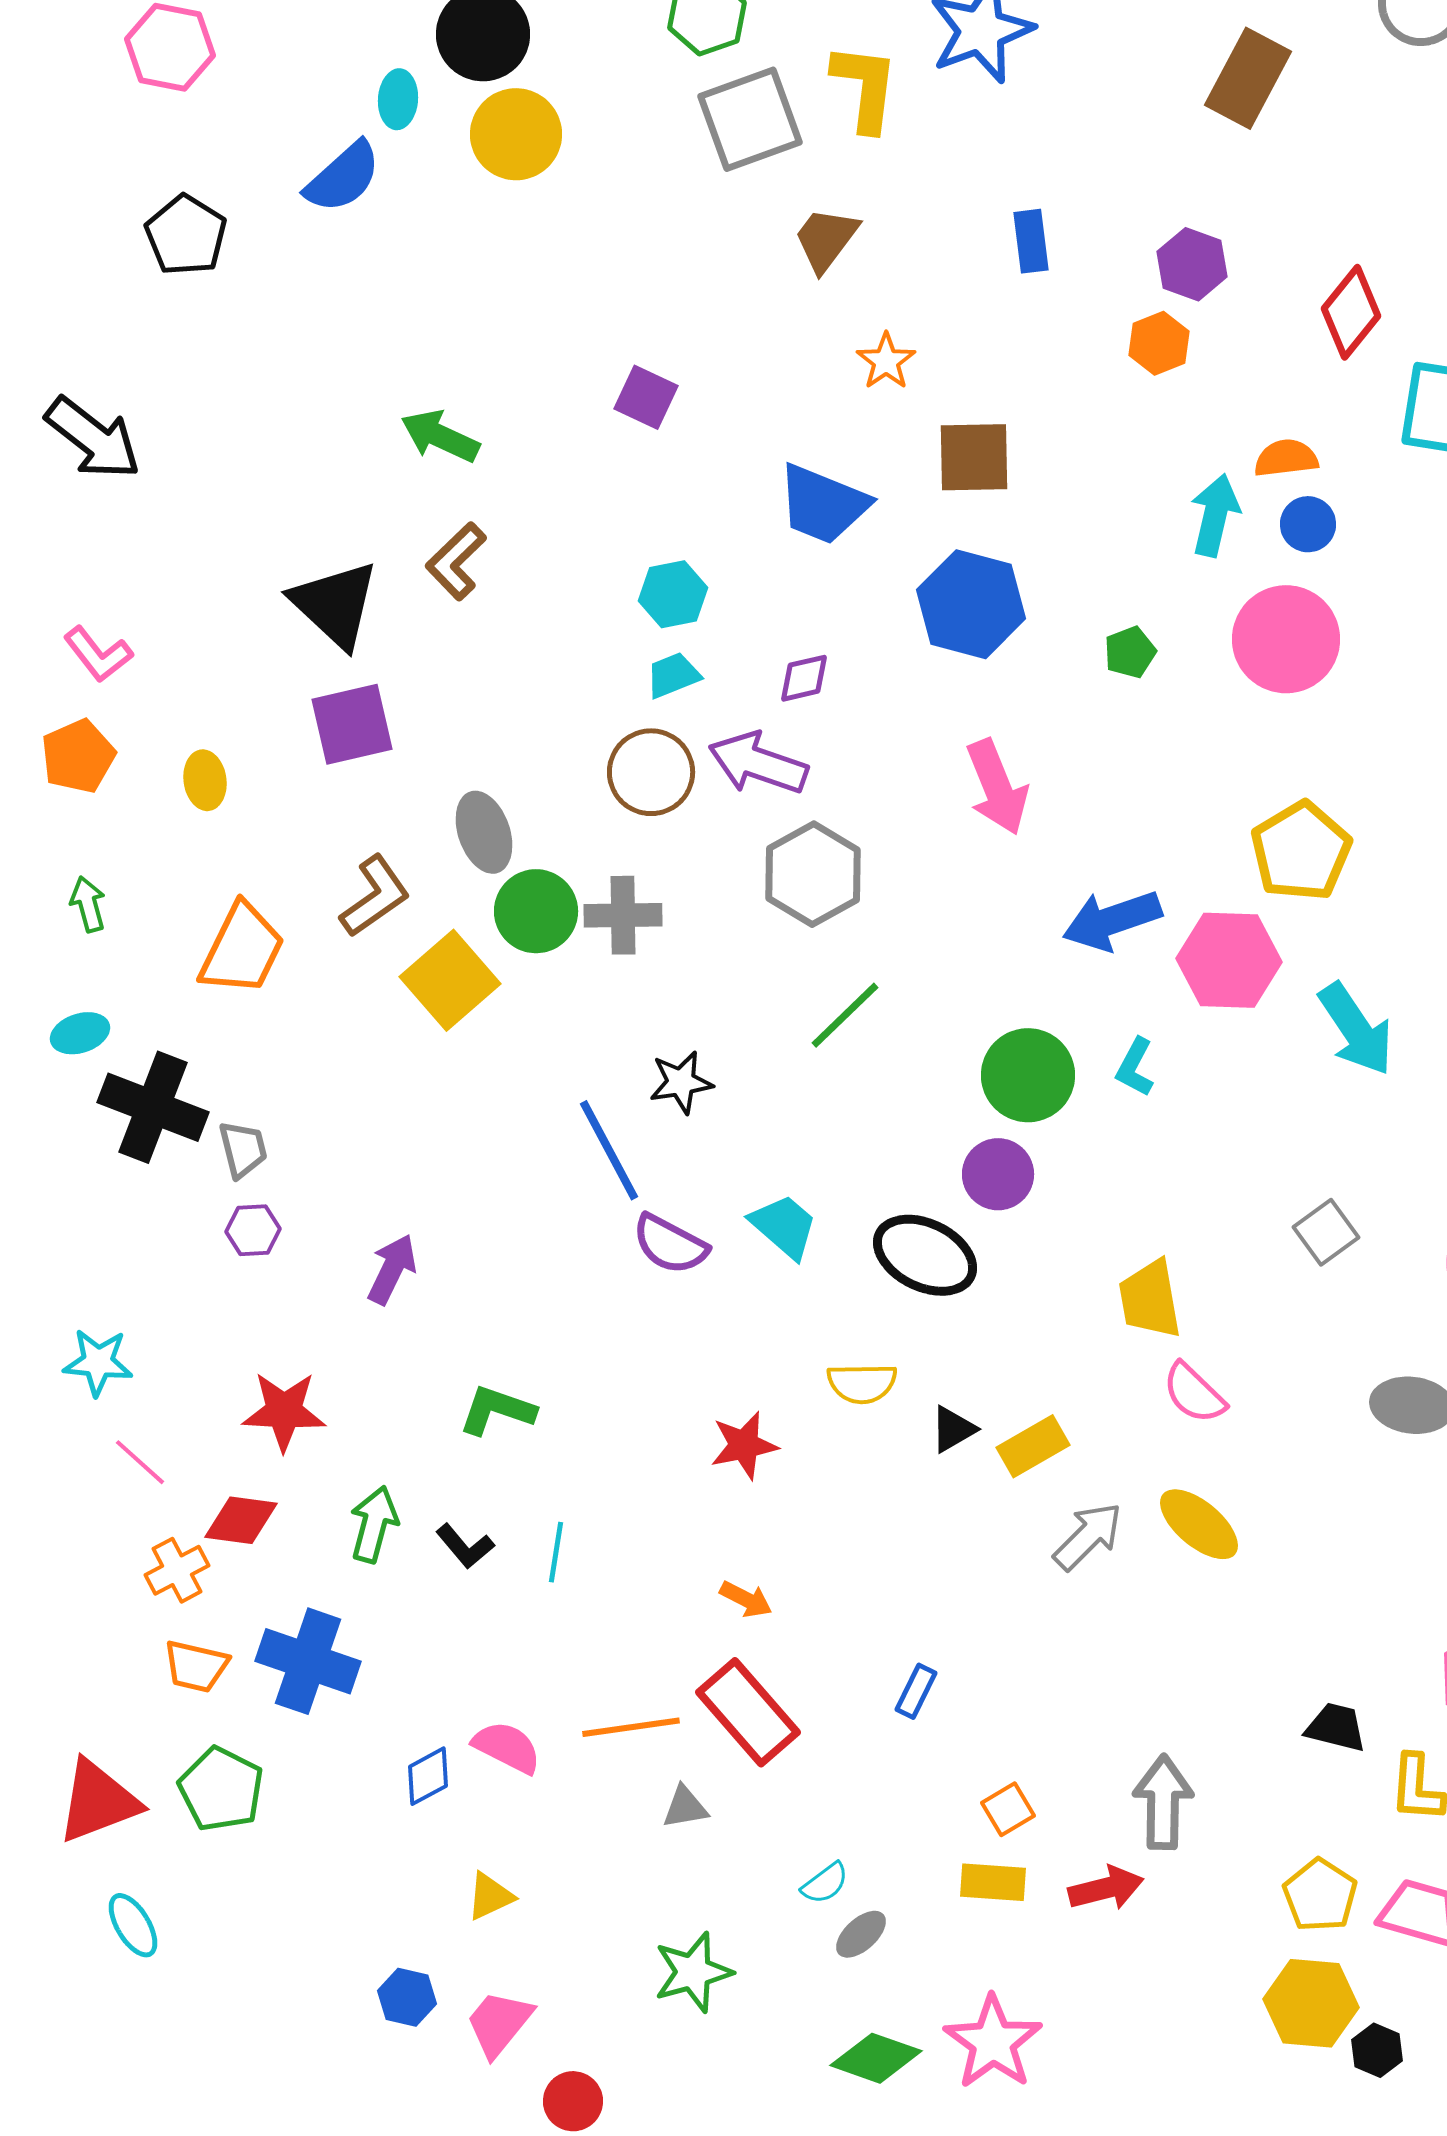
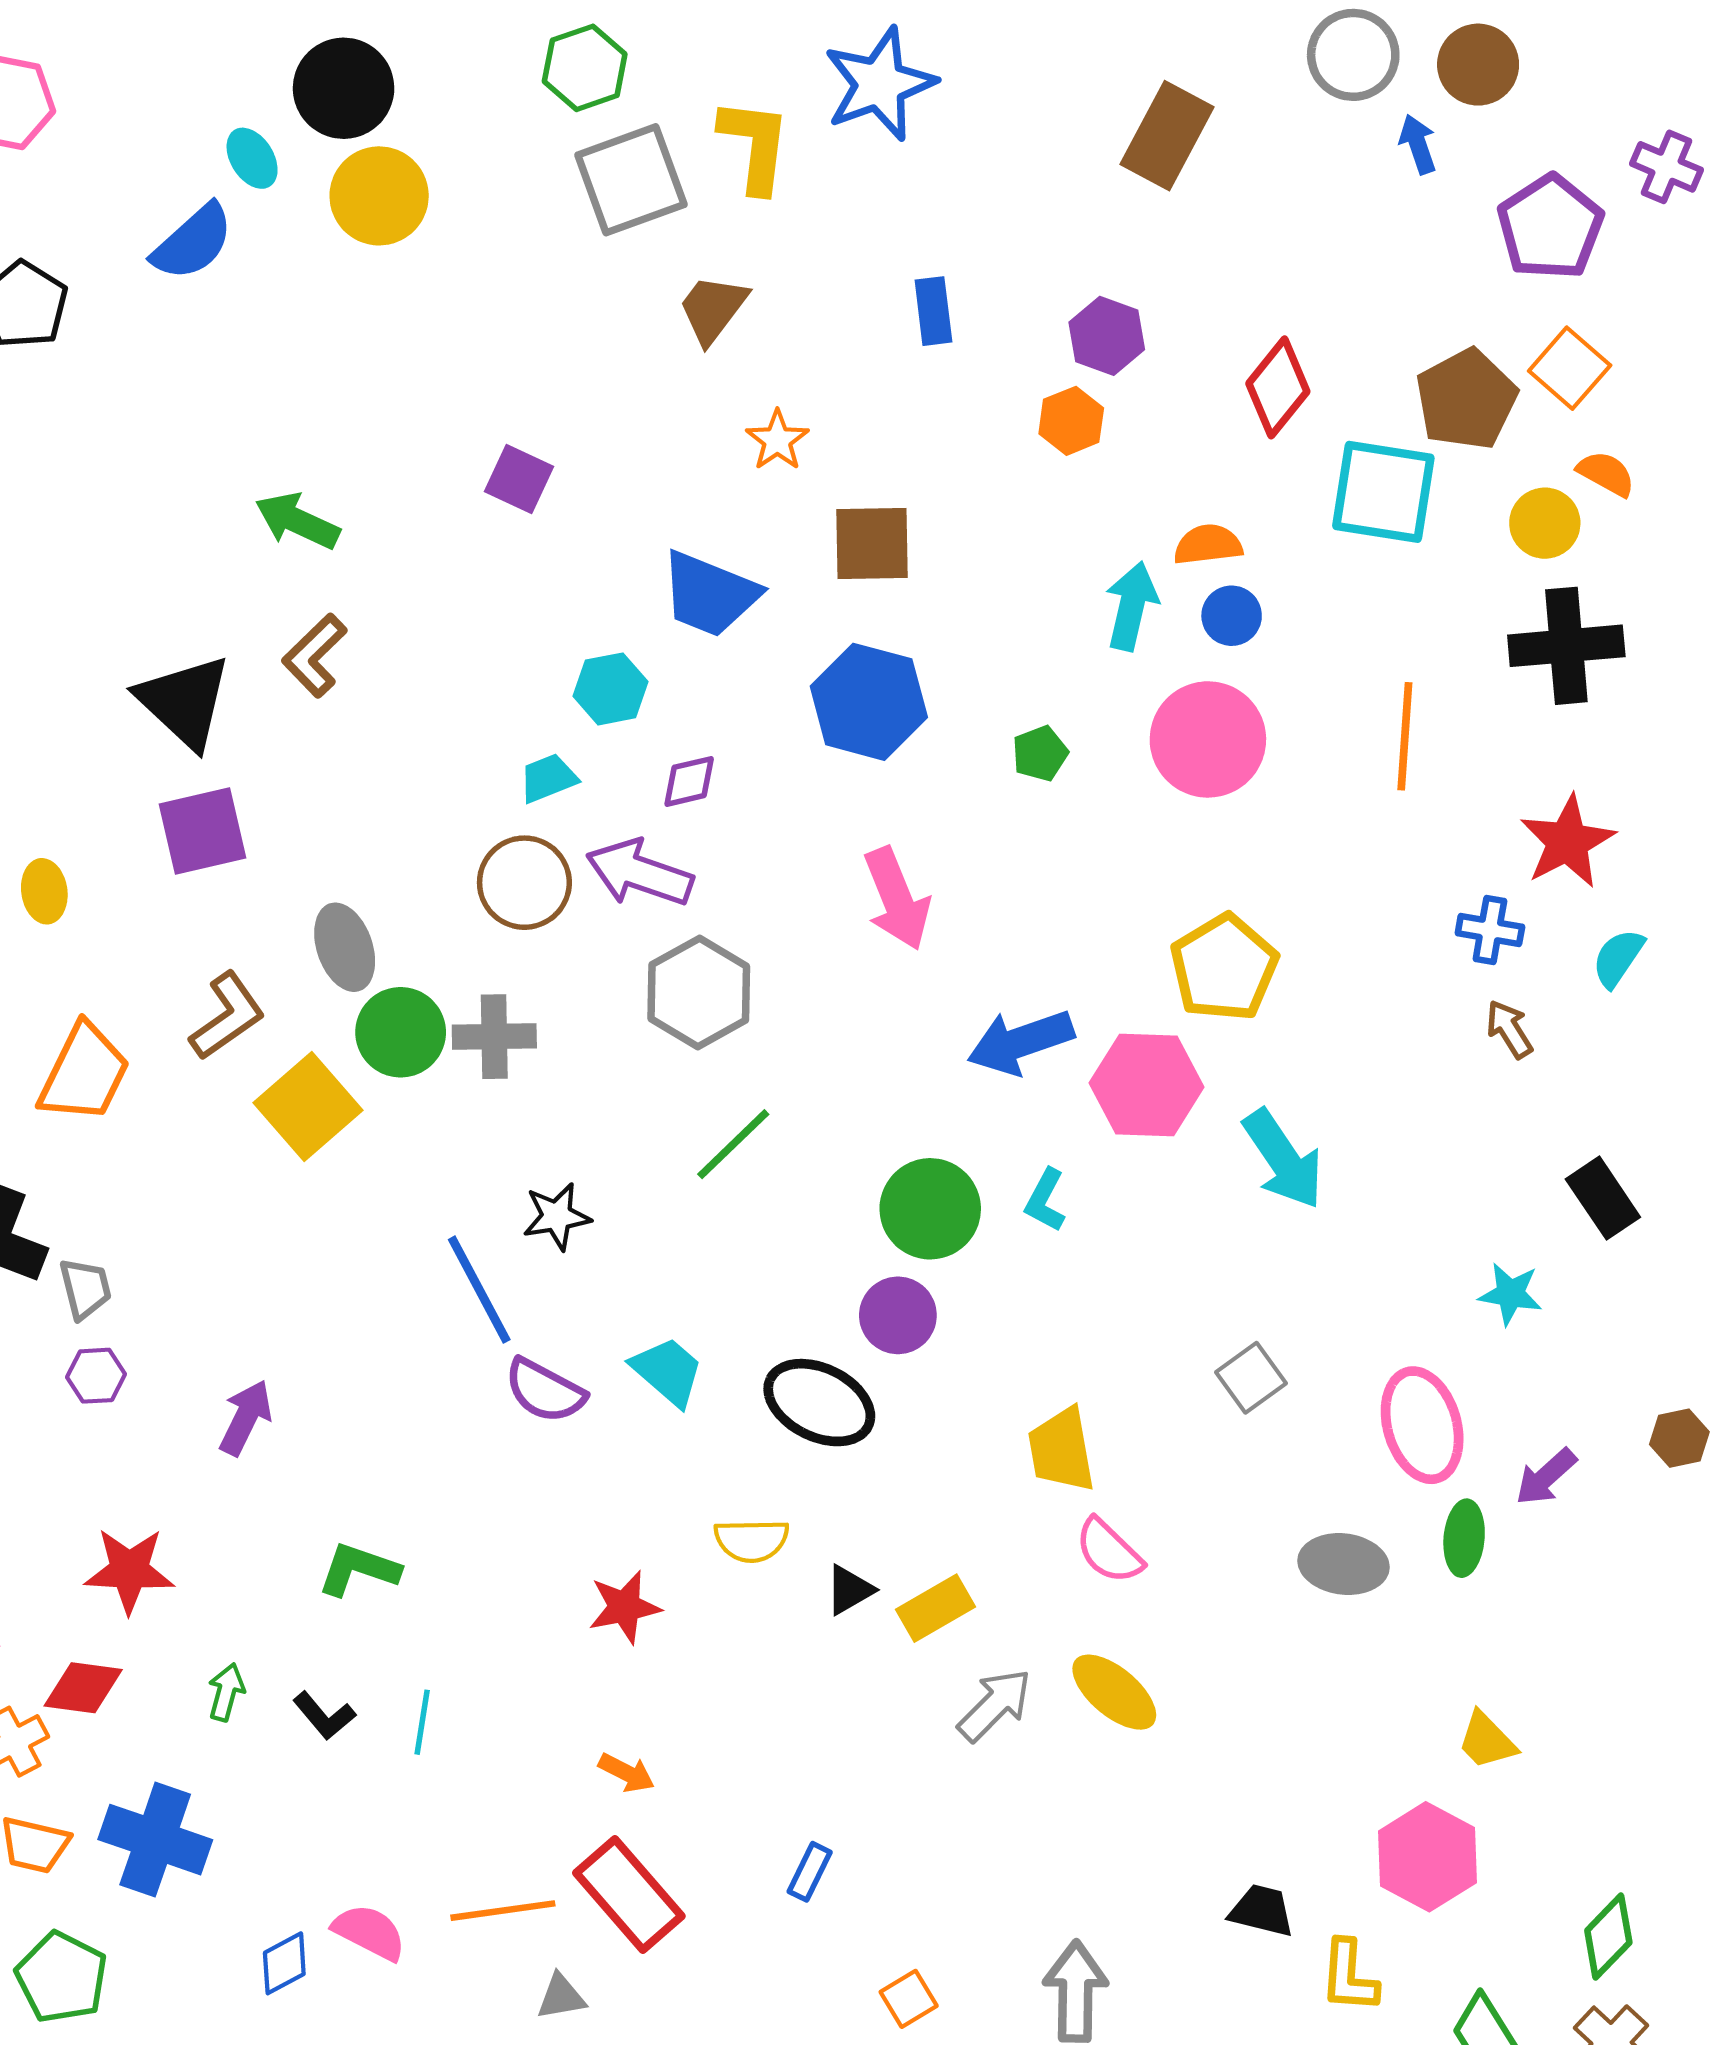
cyan ellipse: (398, 99) -> (252, 158), turned -36
cyan hexagon: (673, 594) -> (611, 689), moved
green arrow: (374, 1524) -> (226, 1692), size x0.7

